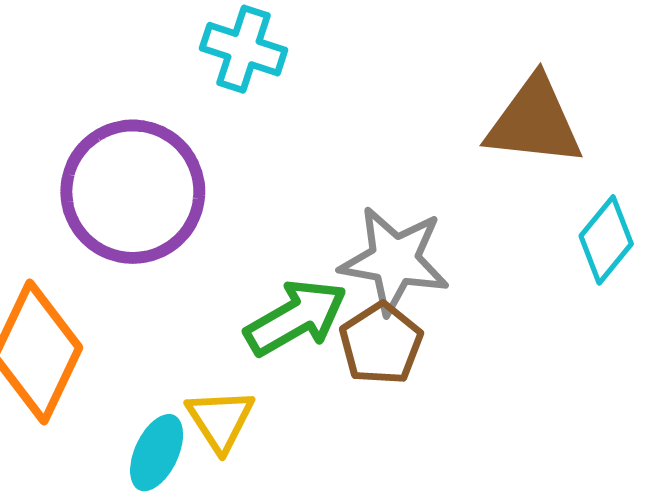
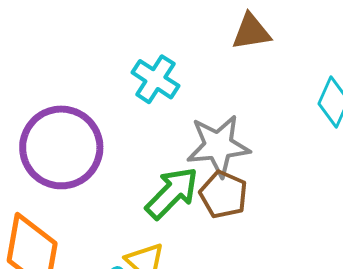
cyan cross: (244, 49) -> (155, 79), moved, turned 30
brown triangle: (534, 122) -> (251, 32), moved, size x0.7

